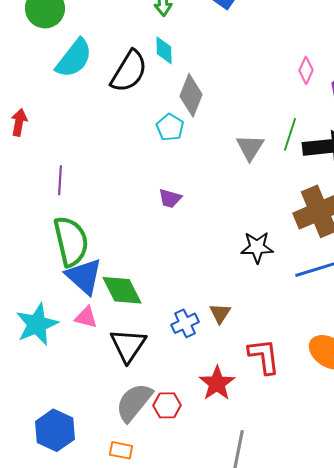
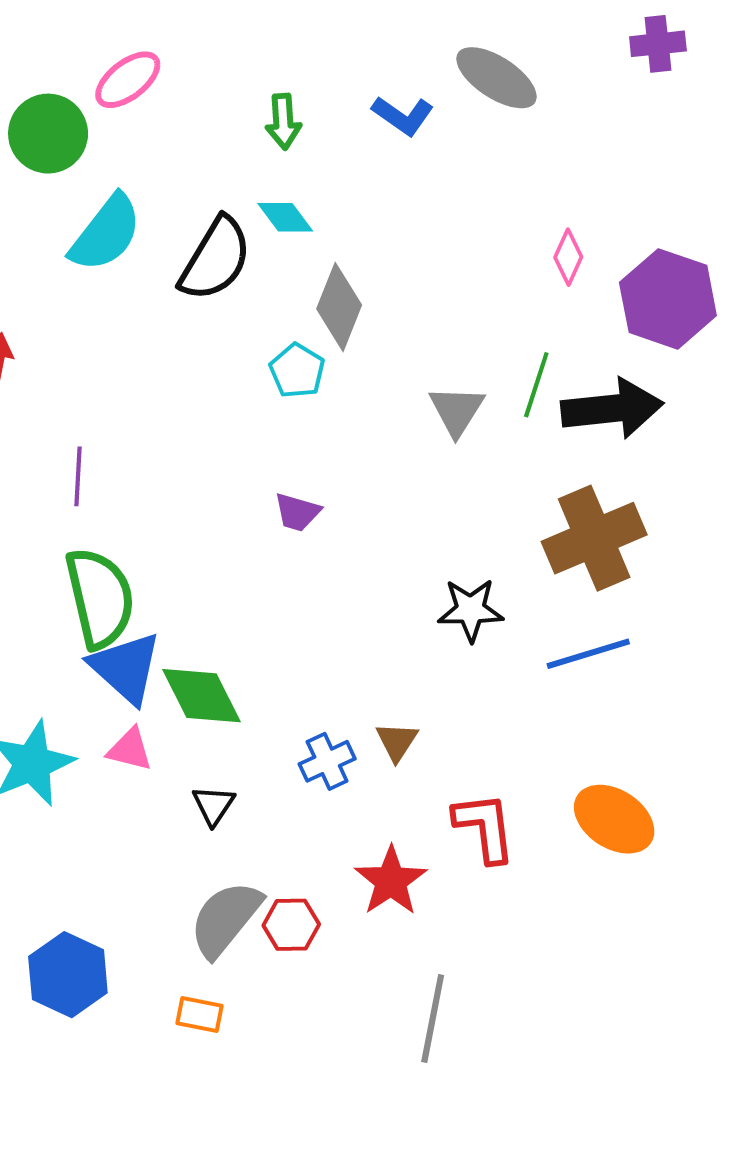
cyan diamond: (164, 50) -> (285, 217), turned -36
black triangle: (128, 345) -> (213, 805), size x0.6

